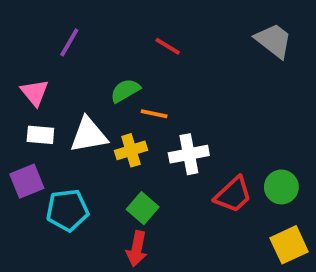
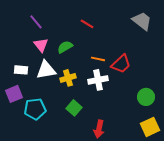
purple line: (69, 42) -> (36, 22), turned -70
pink triangle: (35, 93) -> (41, 45), moved
orange line: (154, 114) -> (98, 59), moved
red trapezoid: (233, 195) -> (121, 64), moved
red arrow: (137, 249) -> (99, 129), moved

